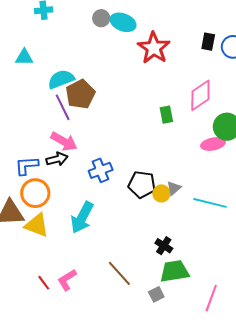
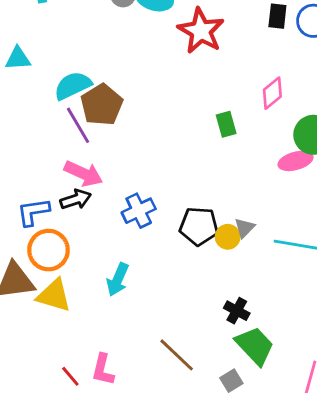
pink diamond: (200, 95) -> (272, 93), size x0.7
cyan arrow: (82, 217) -> (118, 280), size x0.7
green trapezoid: (175, 271) -> (255, 346), turned 60
pink L-shape: (67, 280) -> (103, 370), turned -40

